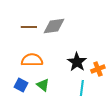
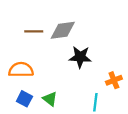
orange semicircle: (32, 60) -> (21, 70), moved
black star: (77, 62) -> (80, 57), moved, turned -30

